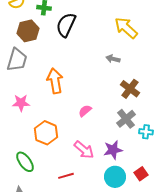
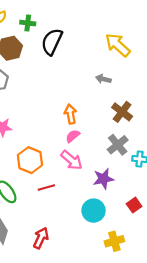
orange arrow: (55, 81) -> (70, 114), moved, size x0.7
pink arrow: (84, 150) -> (72, 160), moved
red line: (66, 176) -> (46, 188), moved
cyan circle: (115, 177) -> (94, 211), moved

